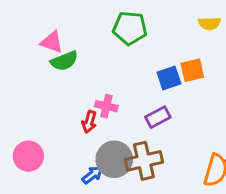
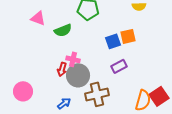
green semicircle: (64, 61) -> (63, 30), moved
purple rectangle: (158, 117) -> (119, 66), moved
gray circle: (114, 159) -> (78, 75), moved

